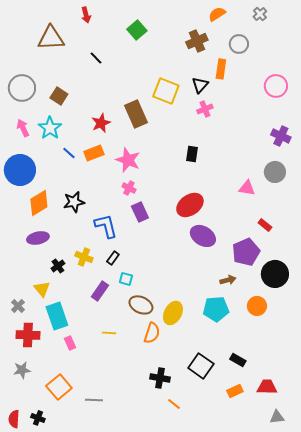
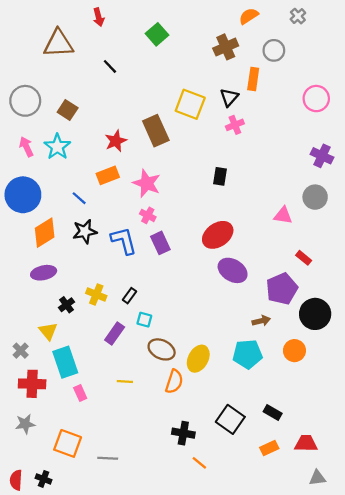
blue line: (69, 153) -> (79, 198), moved
blue L-shape: (106, 226) -> (124, 241), moved
orange square: (59, 387) -> (68, 443), turned -30

